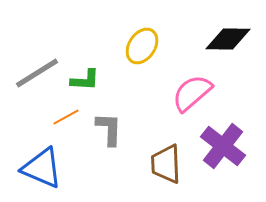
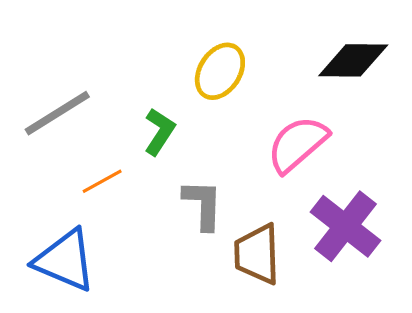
green L-shape: (85, 80) -> (160, 132), moved, turned -60
gray L-shape: (109, 129) -> (203, 205), moved

